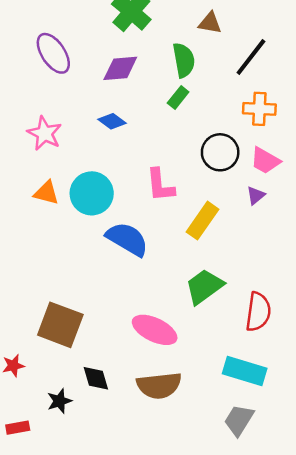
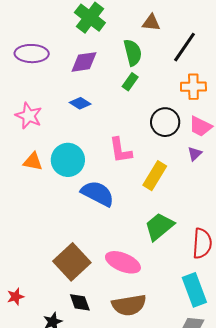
purple ellipse: (53, 53) -> (32, 54), turned -52
brown square: (60, 325) -> (72, 262), moved, turned 30
cyan rectangle: (245, 371) -> (194, 290), turned 56

